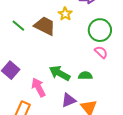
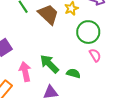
green circle: (100, 30) -> (88, 32), moved

